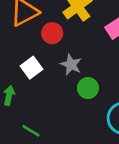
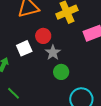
red circle: (52, 33) -> (43, 36), moved

